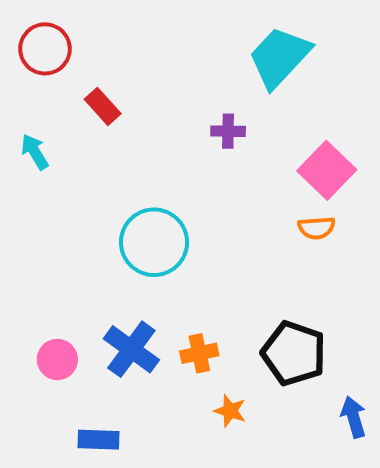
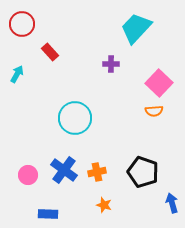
cyan arrow: (35, 152) -> (17, 74), turned 60
orange star: (230, 411) -> (104, 205), moved

